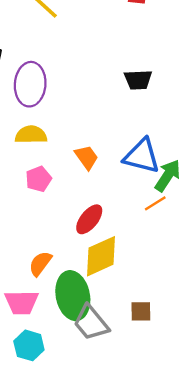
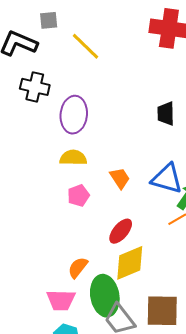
black trapezoid: (138, 80) -> (166, 114), turned 90
brown square: (141, 311) -> (162, 311), size x1.8

